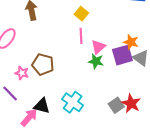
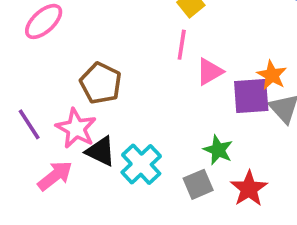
green star: (96, 61) -> (218, 150), moved
pink star: (22, 73) -> (76, 128), moved, size x1.5
gray square: (116, 105) -> (198, 184), moved
black triangle: (42, 106) -> (101, 151), moved

